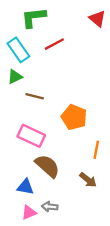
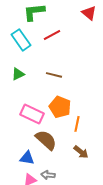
green triangle: (15, 77) -> (18, 74), moved
brown line: (35, 96) -> (54, 75), moved
orange pentagon: (74, 117) -> (60, 107), moved
orange line: (96, 150) -> (77, 124), moved

